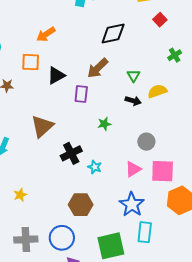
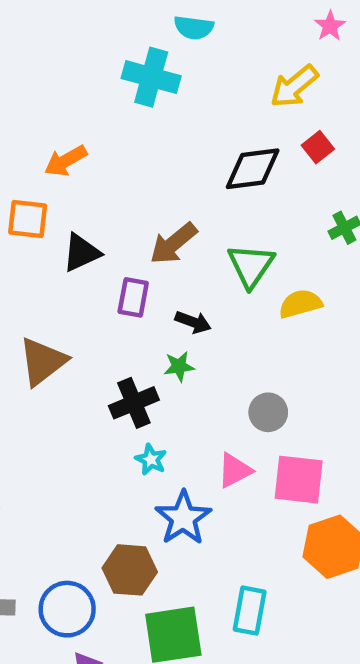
black diamond: (113, 33) -> (253, 169), moved
green triangle: (134, 76) -> (251, 266), size x1.6
black arrow: (133, 101) -> (193, 322), moved
black cross: (71, 153) -> (134, 403), moved
blue star: (132, 204) -> (183, 518), moved
brown hexagon: (81, 205) -> (130, 570), moved

